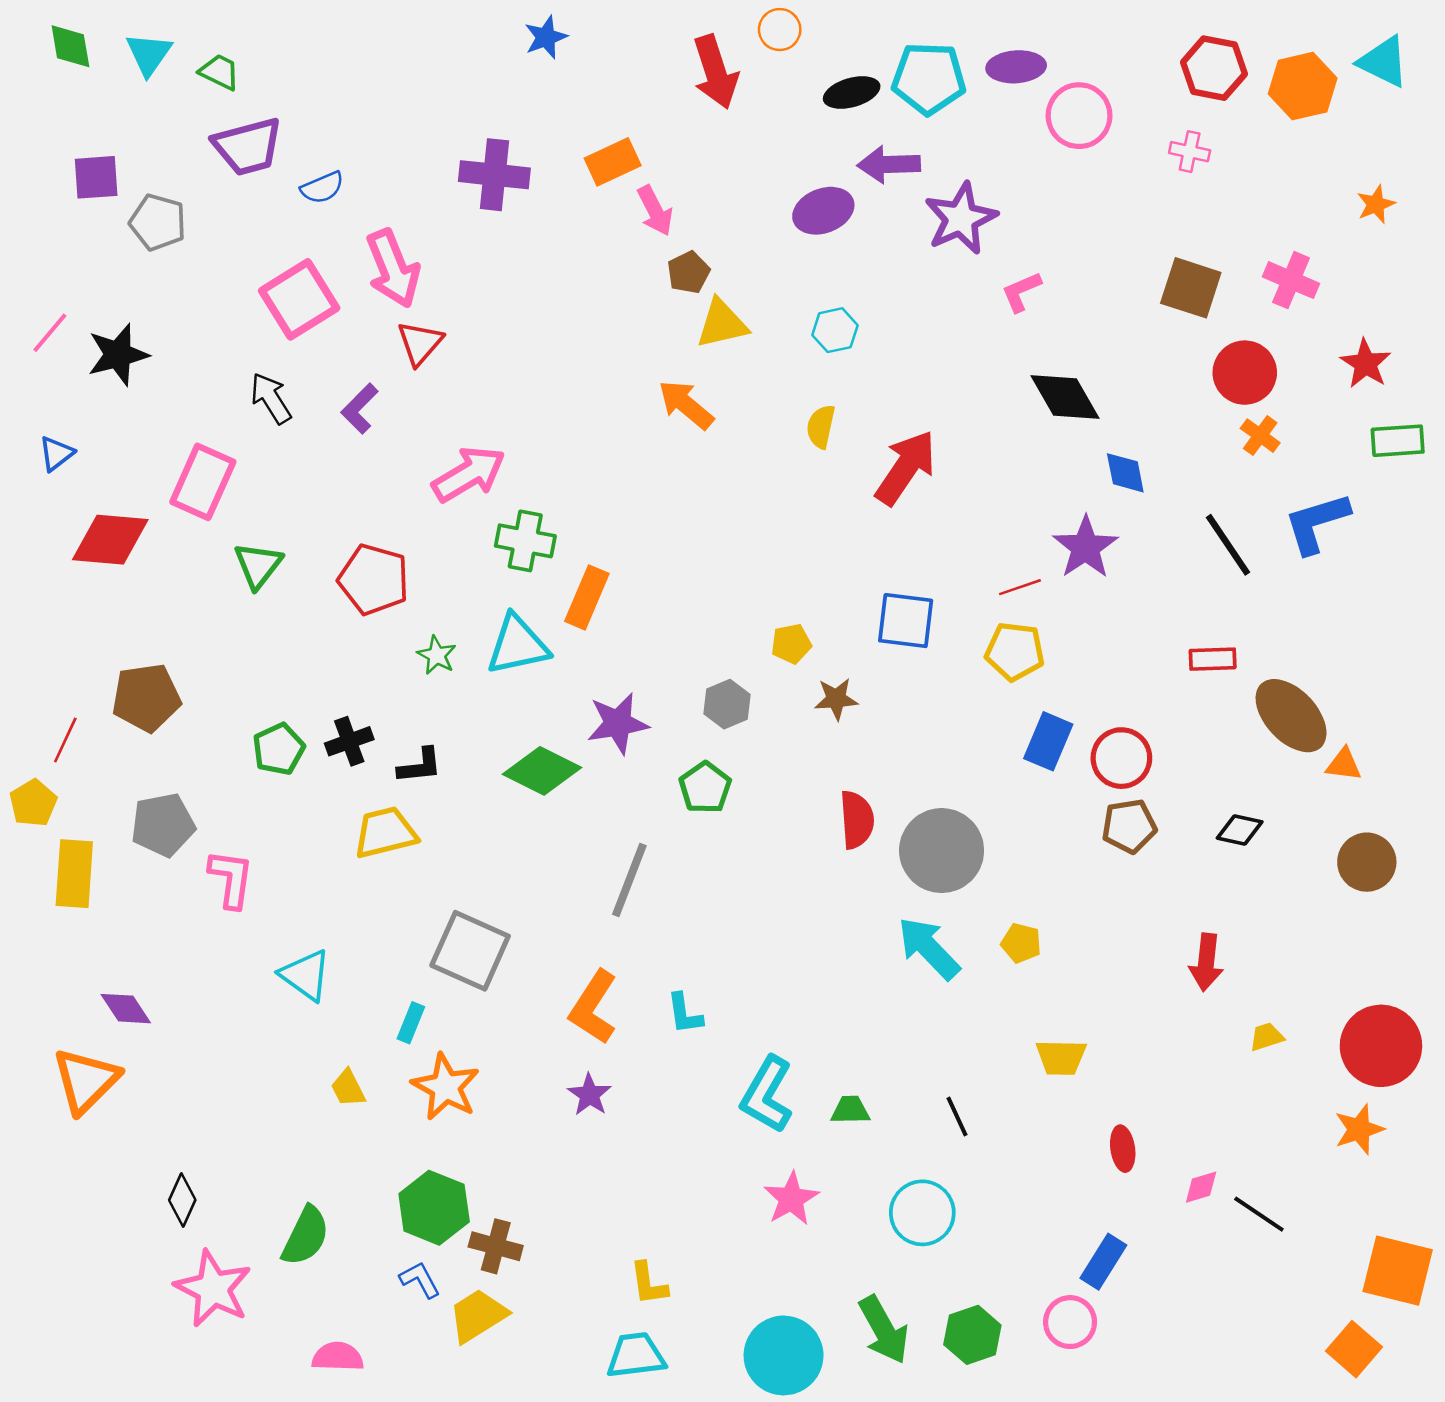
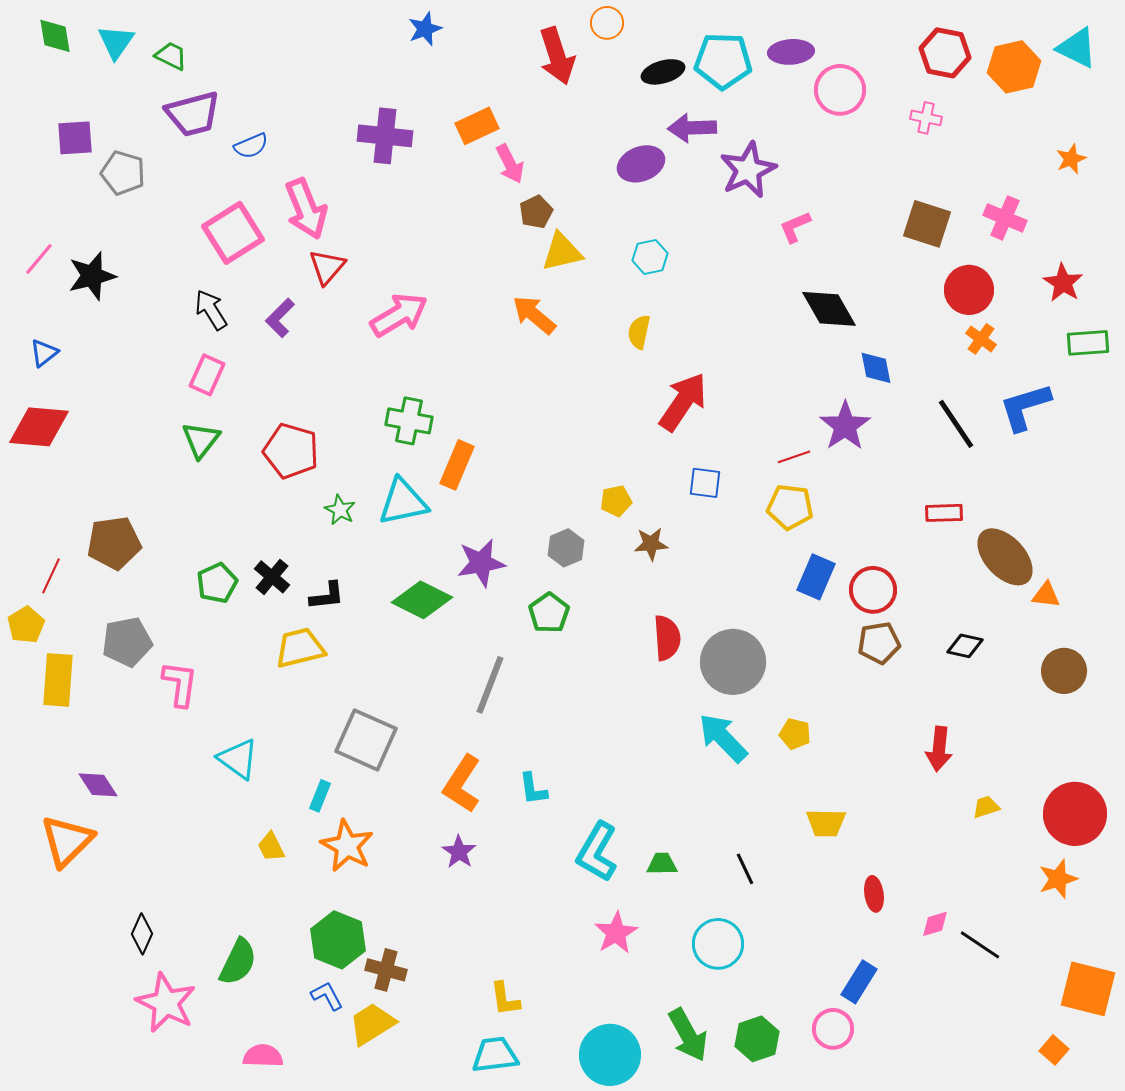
red arrow: (906, 468) -> (683, 402), moved
pink arrow: (469, 474) -> (399, 315), moved
pink rectangle: (203, 482) -> (207, 375), moved, size x0.7
red diamond: (110, 540) -> (39, 427), moved
blue square: (906, 621) -> (705, 483), size x0.7
black cross: (349, 741) -> (272, 577), turned -30
orange square: (1354, 1349) -> (1054, 1050), size x0.7

